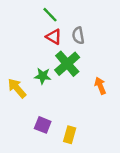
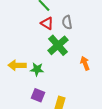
green star: (43, 76) -> (37, 69), moved
yellow arrow: (17, 88) -> (17, 65), turned -48

